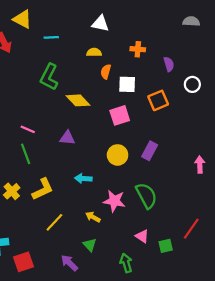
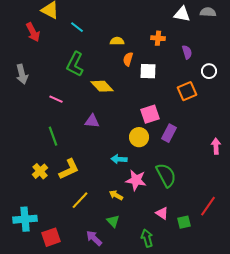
white triangle: (100, 24) -> (182, 14), moved
cyan line: (51, 37) -> (77, 27), turned 40
orange square: (158, 100) -> (187, 91), moved
pink square: (120, 115) -> (150, 114), moved
pink line: (28, 129) -> (56, 99), moved
cyan arrow: (83, 178) -> (119, 159), moved

